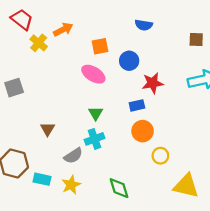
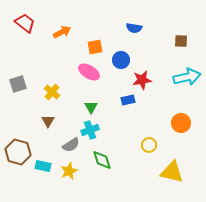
yellow cross: (39, 43) -> (52, 92), moved
orange circle: (143, 131) -> (181, 123), moved
green diamond: (119, 188) -> (102, 160), moved

